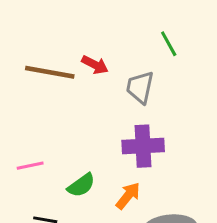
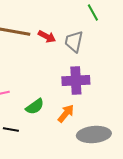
red arrow: (95, 65) -> (47, 36), moved

